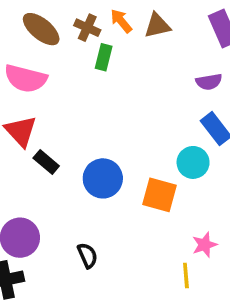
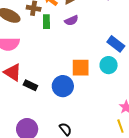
purple semicircle: (209, 82) -> (71, 20), moved
orange square: (160, 195) -> (81, 68), moved

